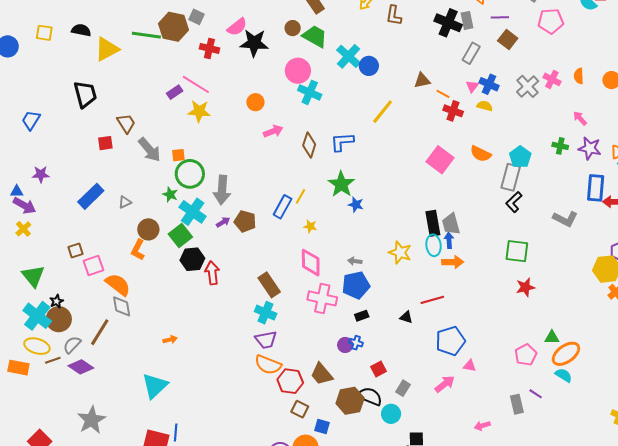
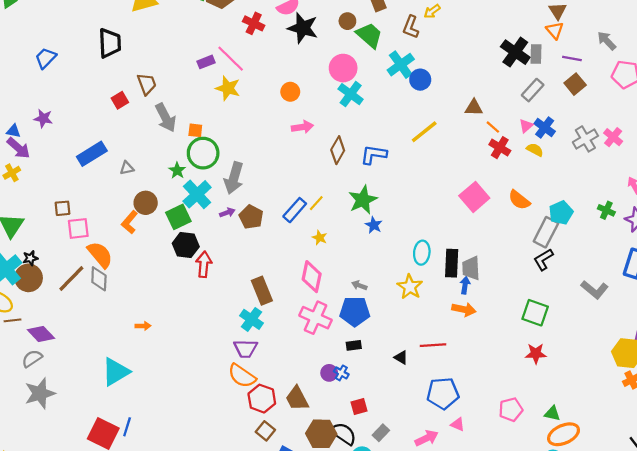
brown L-shape: (394, 15) -> (411, 27), moved
red square: (105, 143) -> (120, 100), turned -35
cyan ellipse: (434, 245) -> (422, 253), moved
brown line: (100, 332) -> (71, 278), moved
gray semicircle: (72, 345) -> (32, 359), moved
pink pentagon: (526, 355) -> (511, 410), moved

